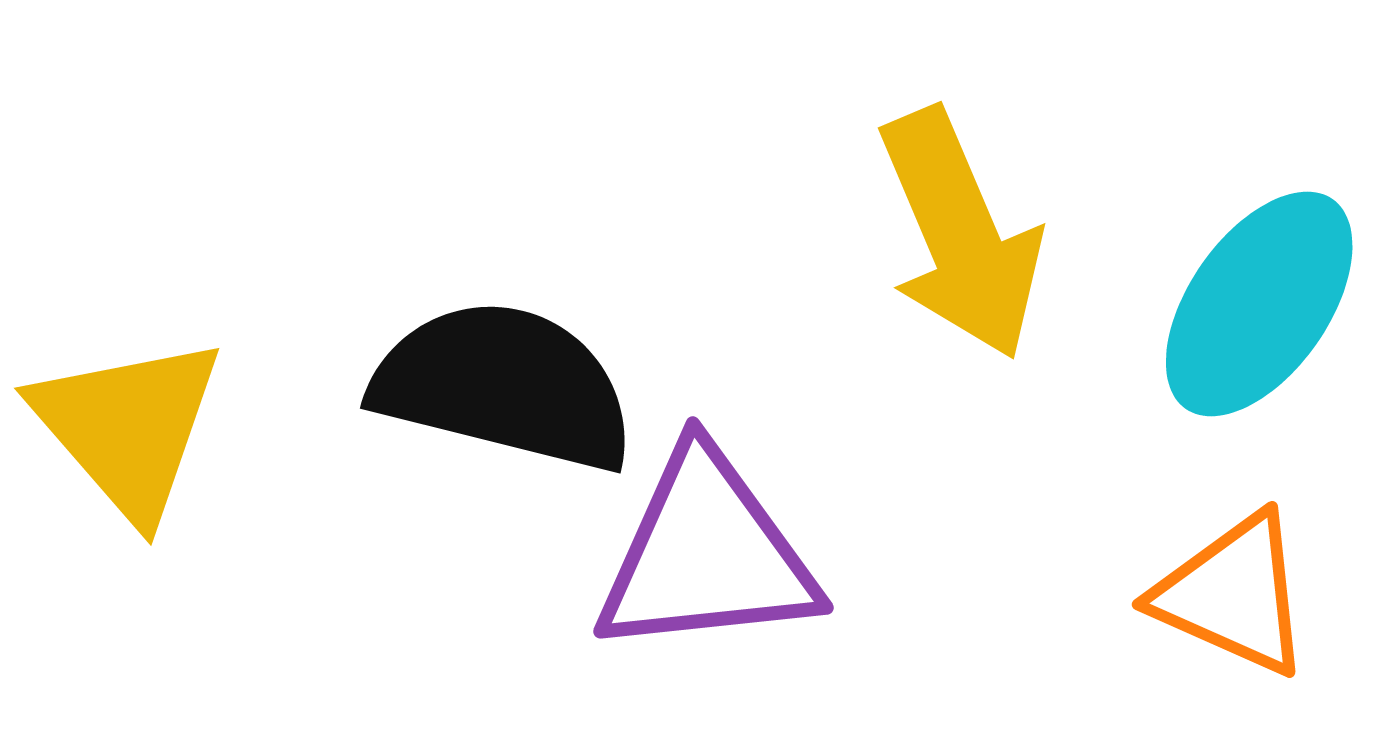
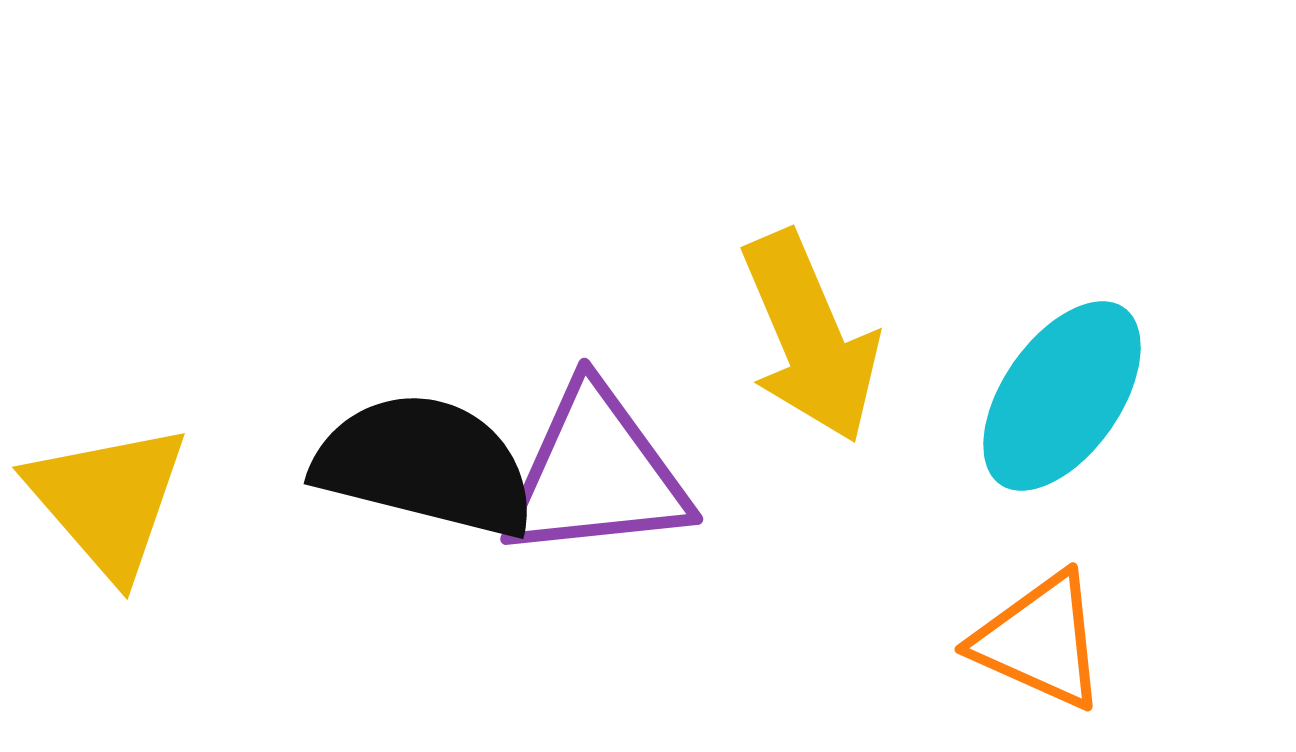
purple triangle: (707, 554) -> (596, 474), moved

